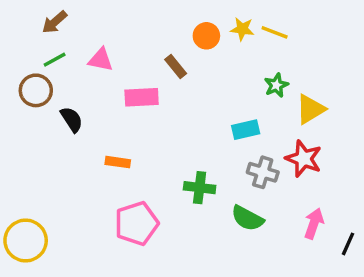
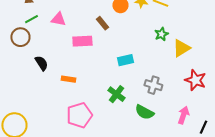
black semicircle: (72, 119) -> (41, 63), moved
cyan rectangle: (246, 130) -> (125, 60), moved
red star: (304, 159) -> (195, 80), moved
green cross: (200, 188) -> (116, 94), turned 30

